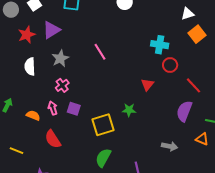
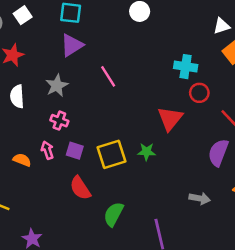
purple triangle: (51, 30) -> (72, 45), moved
pink cross: (62, 85) -> (59, 121), turned -32
red triangle: (147, 85) -> (170, 119), size x1.5
yellow square: (103, 125) -> (112, 154), moved
red semicircle: (53, 139) -> (80, 188), moved

